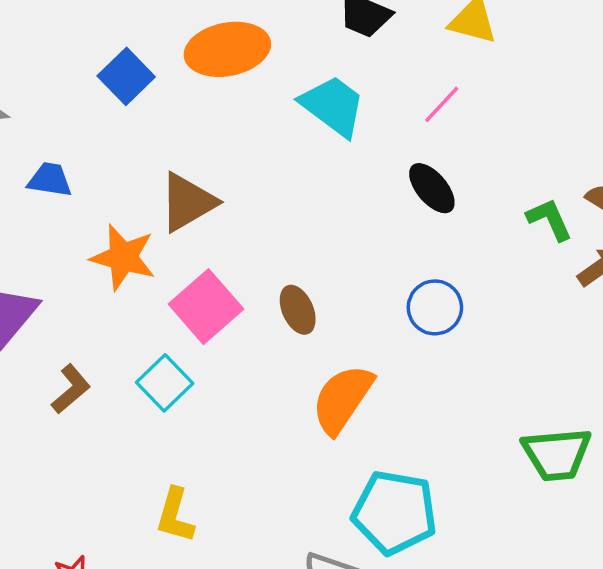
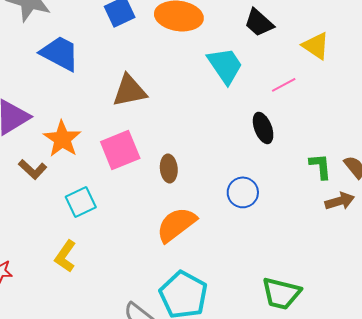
blue trapezoid: (50, 180) -> (60, 53), size x1.6
orange star: (123, 257) -> (62, 139), moved
cyan square: (165, 383) -> (81, 202), moved
brown L-shape: (71, 389) -> (33, 169), turned 64

